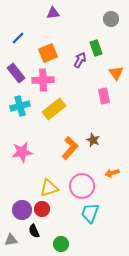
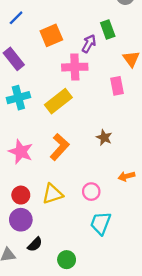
pink cross: (43, 80) -> (75, 67), moved
orange L-shape: (70, 148) -> (60, 147), moved
pink star: (22, 152) -> (21, 152), turned 30
pink circle: (82, 186) -> (91, 192), size x0.6
red circle: (42, 209) -> (21, 195), moved
black semicircle: (34, 231) -> (35, 244), turned -112

